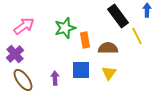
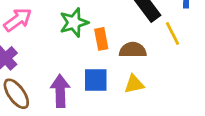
yellow triangle: (109, 73) -> (134, 84), turned 42
purple arrow: (55, 78) -> (60, 91), size x1.6

